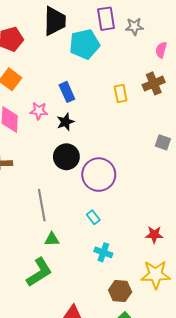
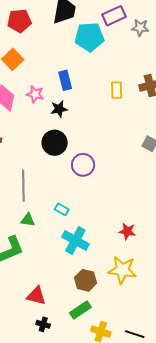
purple rectangle: (106, 19) -> (114, 16), turned 65
purple circle: (99, 175) -> (83, 165), size x0.7
cyan rectangle: (93, 217) -> (62, 209), moved, turned -32
cyan cross: (103, 252) -> (75, 240), size x1.5

